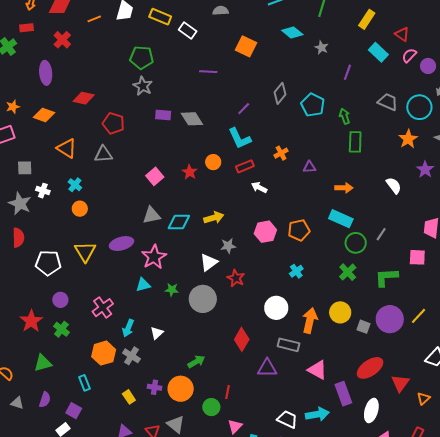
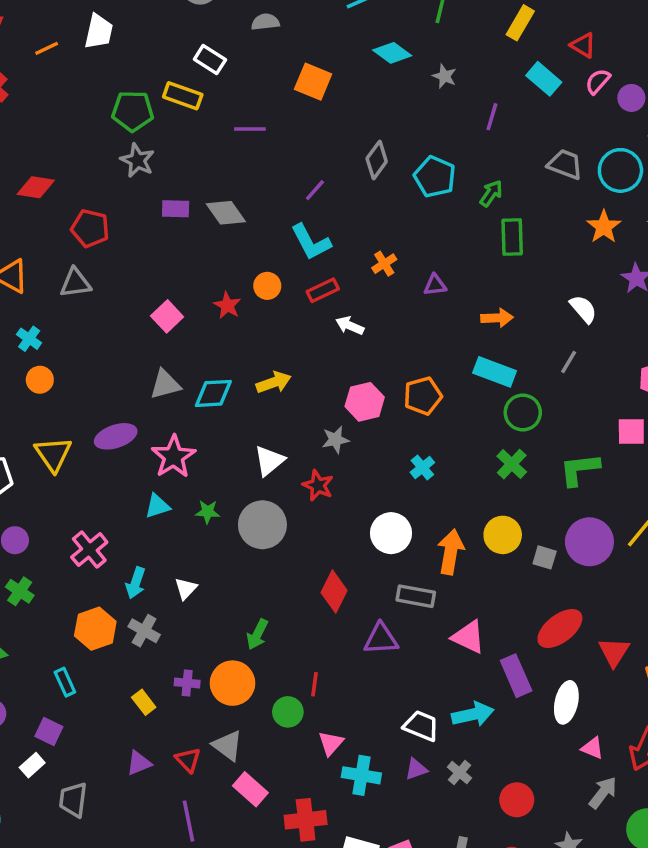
yellow rectangle: (160, 17) -> (183, 96), moved
green arrow: (345, 116) -> (491, 193), turned 56
gray line: (381, 234) -> (569, 362), moved
gray star: (228, 246) -> (335, 440), moved
green arrow: (196, 362) -> (257, 634), turned 150

